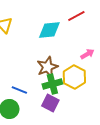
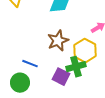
green cross: (52, 84) -> (76, 67), moved

